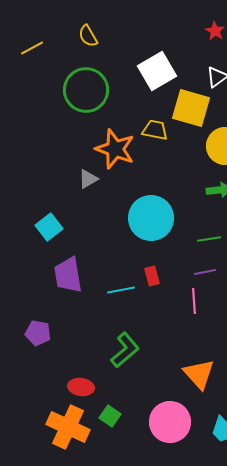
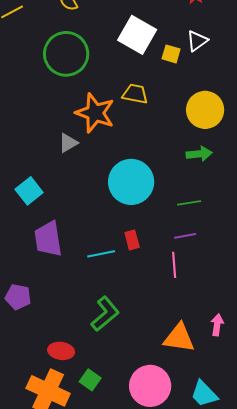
white square: (157, 71) -> (137, 35), turned -30
yellow square: (191, 108) -> (171, 54), moved, size x0.5
orange triangle: (199, 374) -> (179, 338), turned -40

